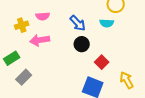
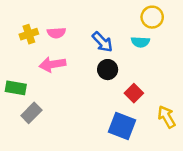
yellow cross: (22, 25) -> (29, 34), moved
green rectangle: (12, 58) -> (16, 88), turned 42

